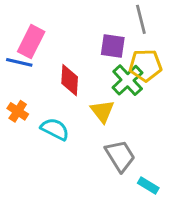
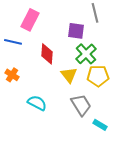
pink rectangle: (31, 42) -> (30, 20), moved
yellow pentagon: (145, 65) -> (98, 76), moved
cyan semicircle: (55, 129) -> (37, 103), moved

